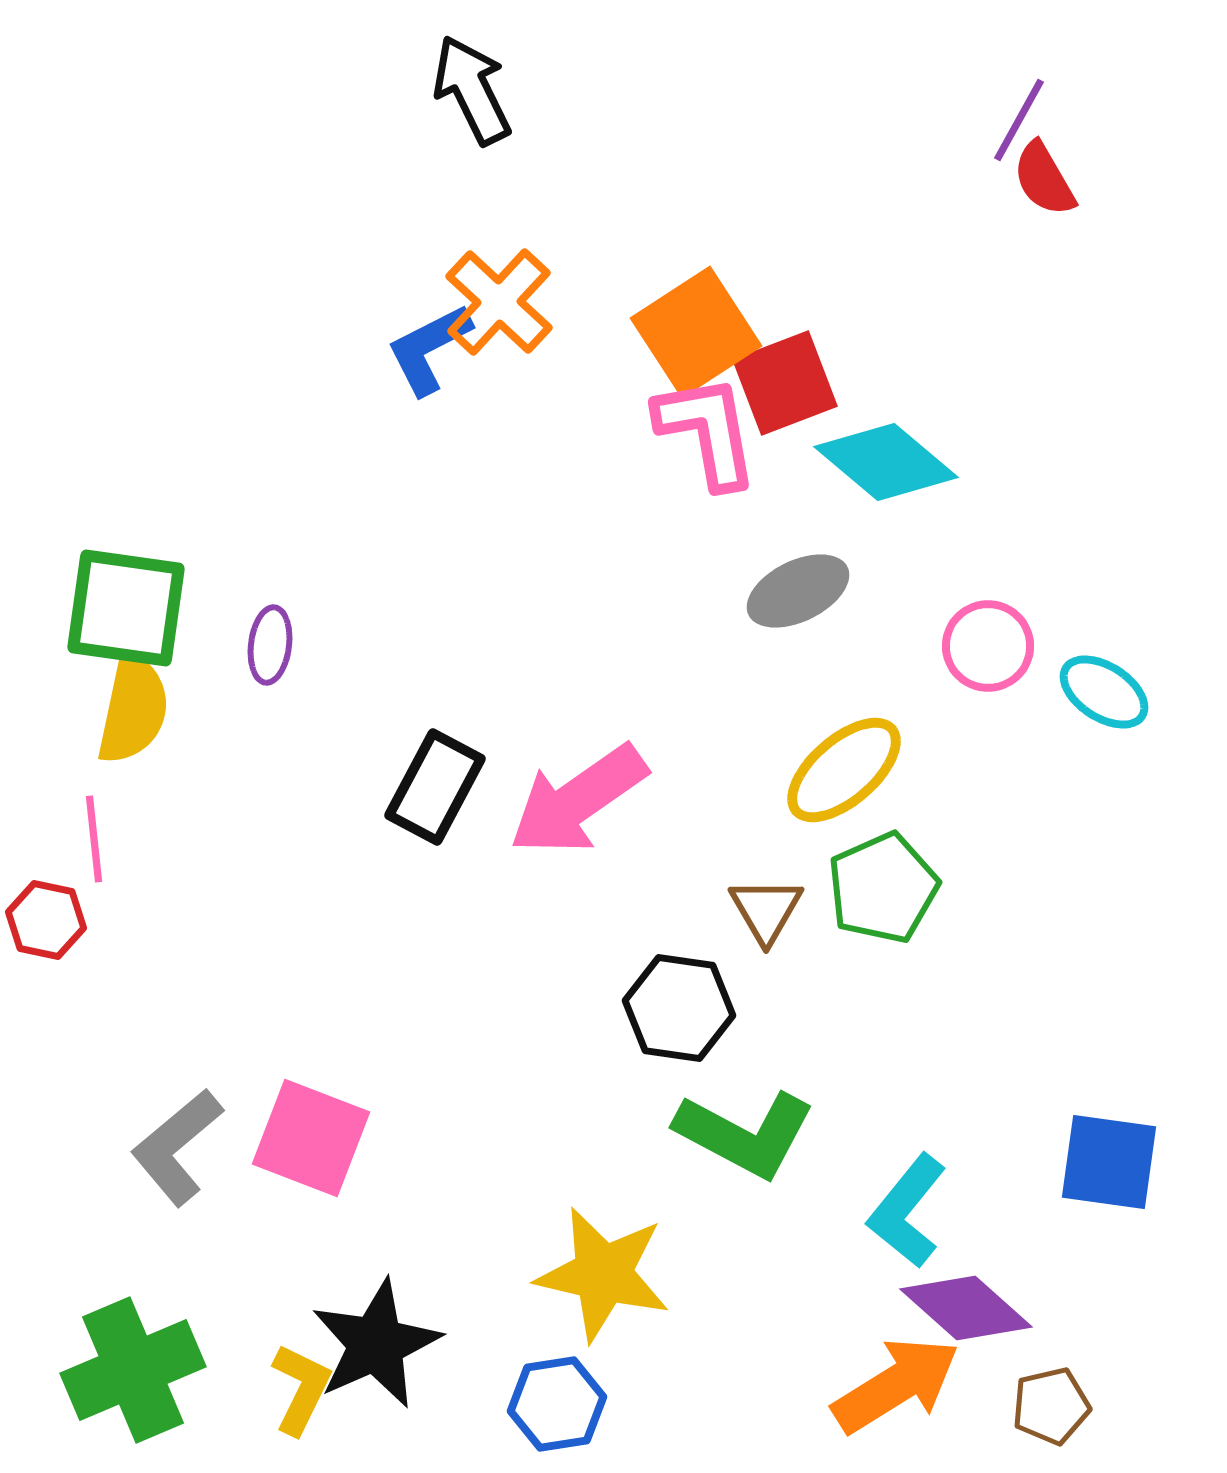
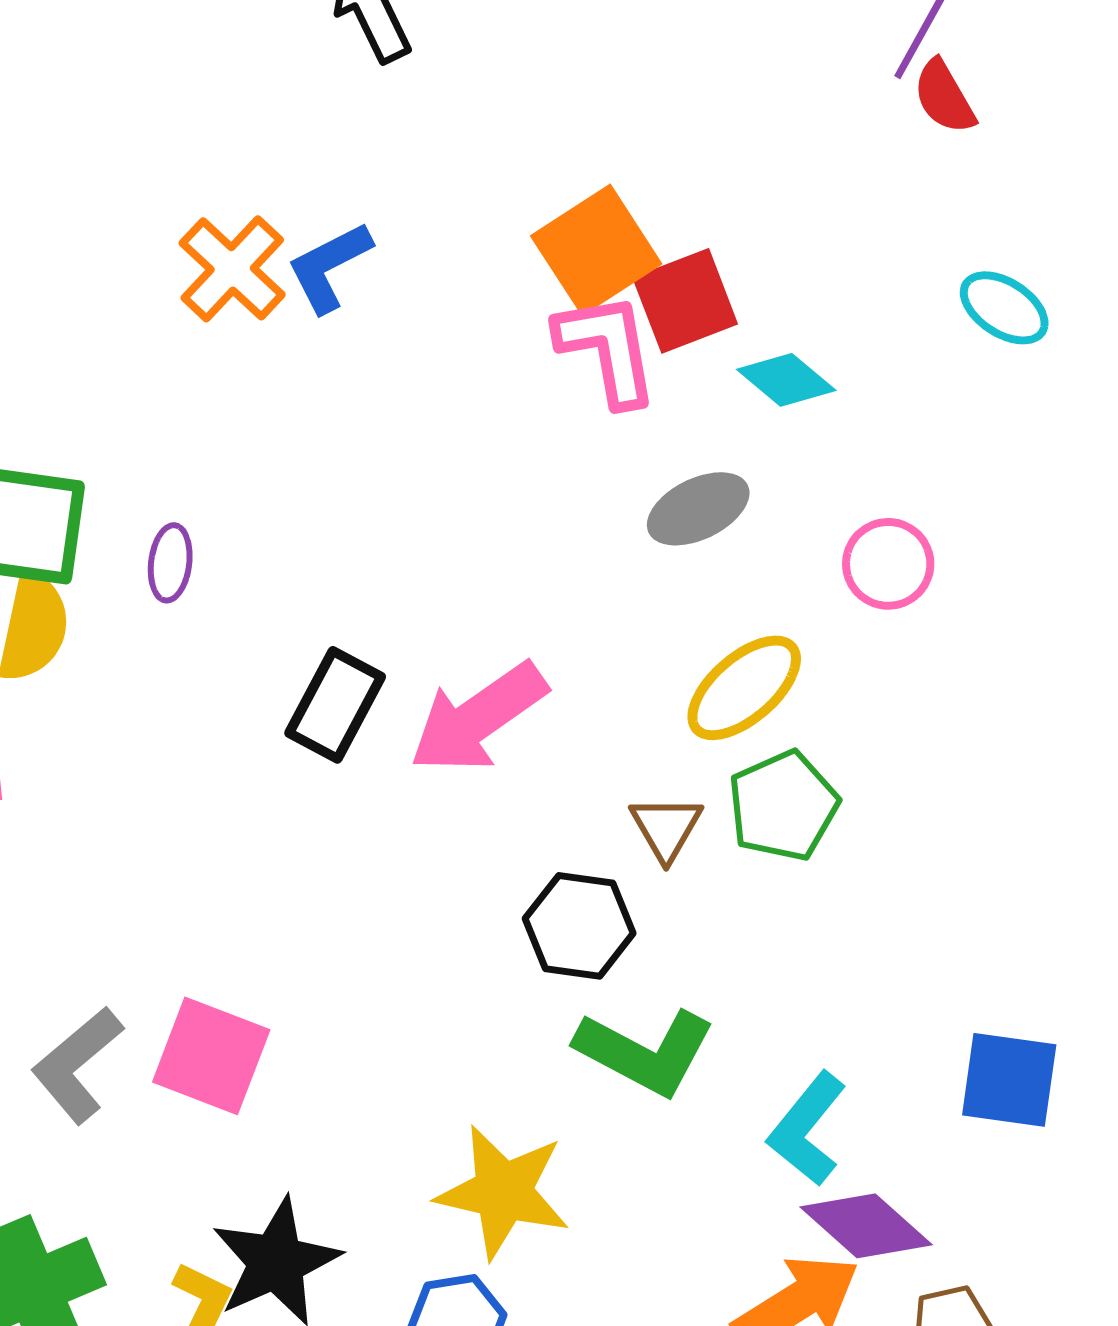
orange cross: (499, 302) -> (232, 269), moved
cyan diamond: (886, 462) -> (786, 380), size x0.7
cyan ellipse: (1104, 692) -> (1004, 308), moved

